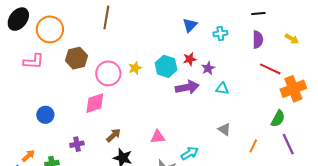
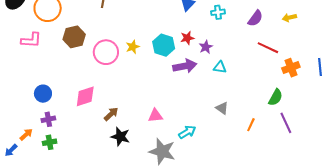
yellow arrow: (292, 39) -> (289, 18), turned 136
purple semicircle: (258, 40) -> (255, 18), turned 36
orange cross: (293, 89) -> (291, 68), size x0.7
pink diamond: (95, 103) -> (85, 96), moved
purple cross: (77, 144) -> (48, 119), moved

